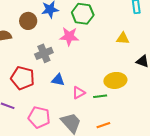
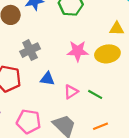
pink star: (69, 36) -> (78, 51), moved
yellow ellipse: (115, 80) -> (107, 54), moved
green line: (100, 96) -> (95, 94), turned 40

